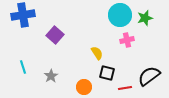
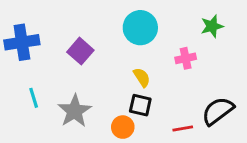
blue cross: (23, 15) -> (22, 42), moved
cyan circle: (120, 15) -> (140, 28), moved
black square: (107, 73) -> (140, 105), moved
gray star: (51, 76) -> (75, 111), size x1.6

